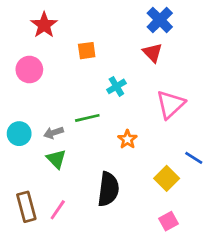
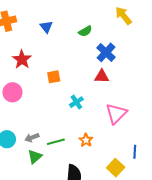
red triangle: (153, 53) -> (102, 76), turned -42
green line: (87, 118) -> (56, 142), moved
blue line: (194, 158) -> (135, 152), turned 64
green triangle: (56, 159) -> (35, 157), turned 35

